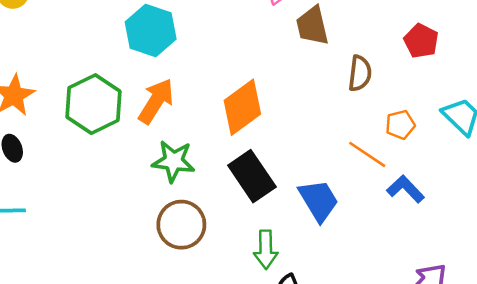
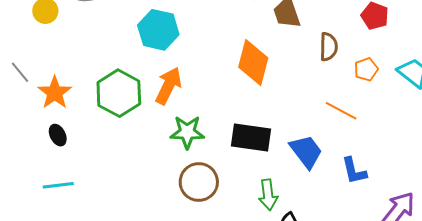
orange diamond: (242, 107) -> (253, 63), moved, turned -33
orange pentagon: (400, 125) -> (366, 69), moved
black rectangle: (252, 176) -> (251, 138), turned -42
blue L-shape: (406, 189) -> (354, 171), moved, turned -144

